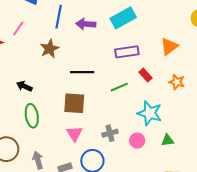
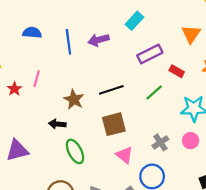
cyan rectangle: (123, 18) -> (134, 21), size x0.7
pink line: (18, 29) -> (37, 79), moved
brown star: (49, 49) -> (74, 99), moved

